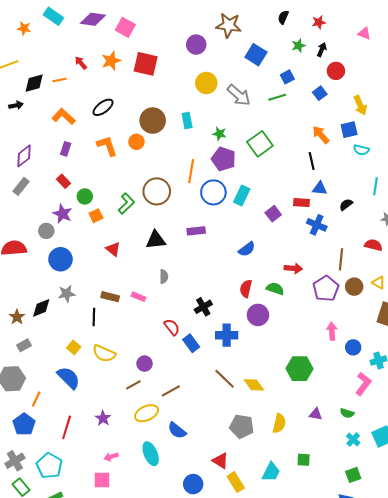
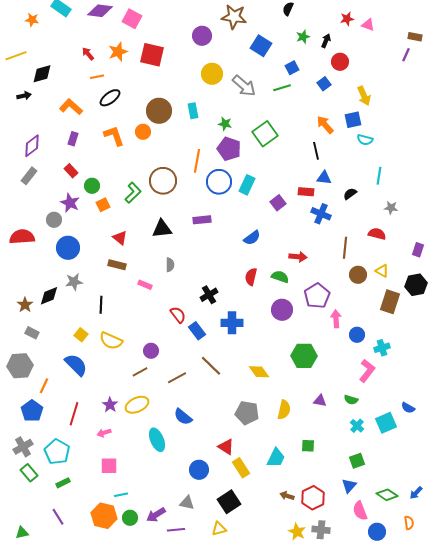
red star: (319, 22) -> (347, 19), moved
orange line: (59, 80) -> (97, 77), moved
purple pentagon: (326, 289) -> (317, 296), moved
brown rectangle: (110, 297) -> (117, 265), moved
purple circle: (258, 315) -> (282, 310), moved
gray rectangle: (24, 345) -> (32, 333), turned 56
brown line: (225, 379) -> (211, 366), moved
yellow ellipse: (147, 413) -> (137, 405), moved
pink arrow: (111, 457) -> (104, 433), moved

